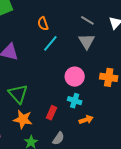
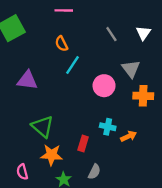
gray line: (87, 20) -> (111, 34), turned 32
gray triangle: (87, 41) -> (131, 69), moved
pink circle: (75, 77) -> (104, 86), moved
orange arrow: (86, 120) -> (129, 136), moved

